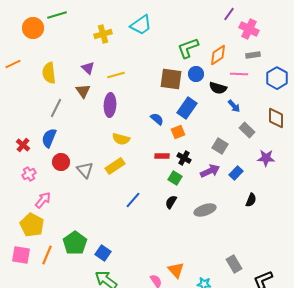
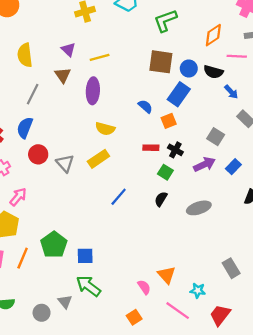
green L-shape: (188, 48) -> (165, 21), moved
blue circle: (196, 74) -> (189, 68), moved
blue square: (103, 253) -> (85, 256), turned -35

